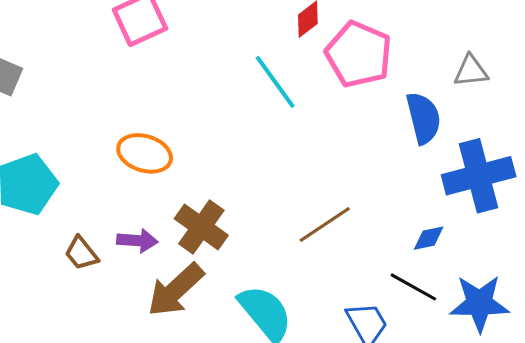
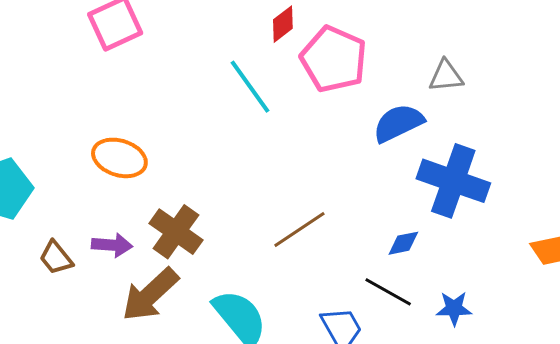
blue semicircle: (423, 118) -> (398, 123), turned -102
blue cross: (479, 176) -> (453, 181), turned 34
blue star: (479, 303) -> (454, 308), size x0.6

